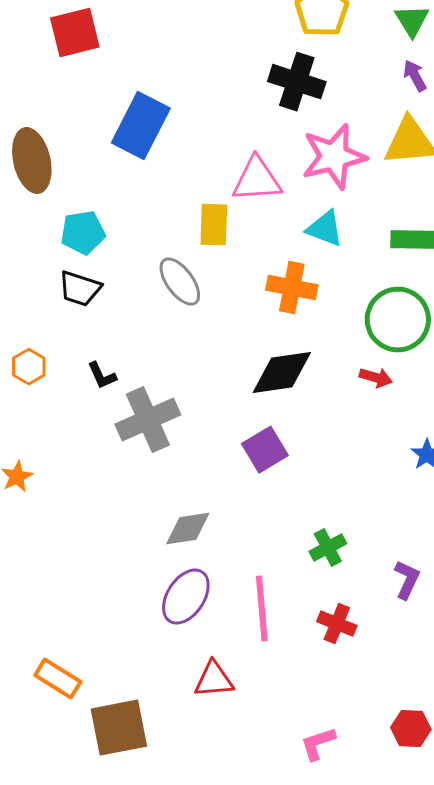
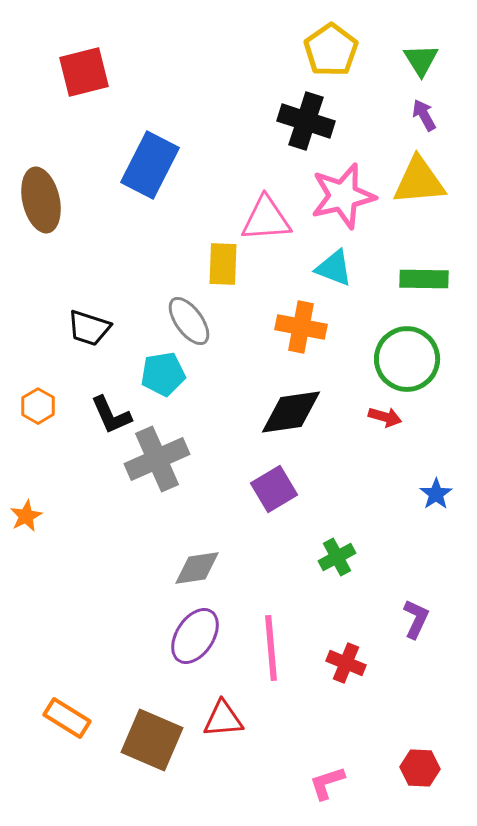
cyan pentagon: (83, 233) -> (163, 374), moved
black L-shape: (102, 376) -> (111, 415), size x1.4
green cross: (328, 548) -> (337, 557), moved
brown square: (119, 728) -> (152, 740), moved, turned 34

